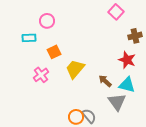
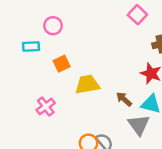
yellow trapezoid: (75, 69) -> (87, 84), turned 40
pink cross: (41, 75) -> (46, 106), moved

